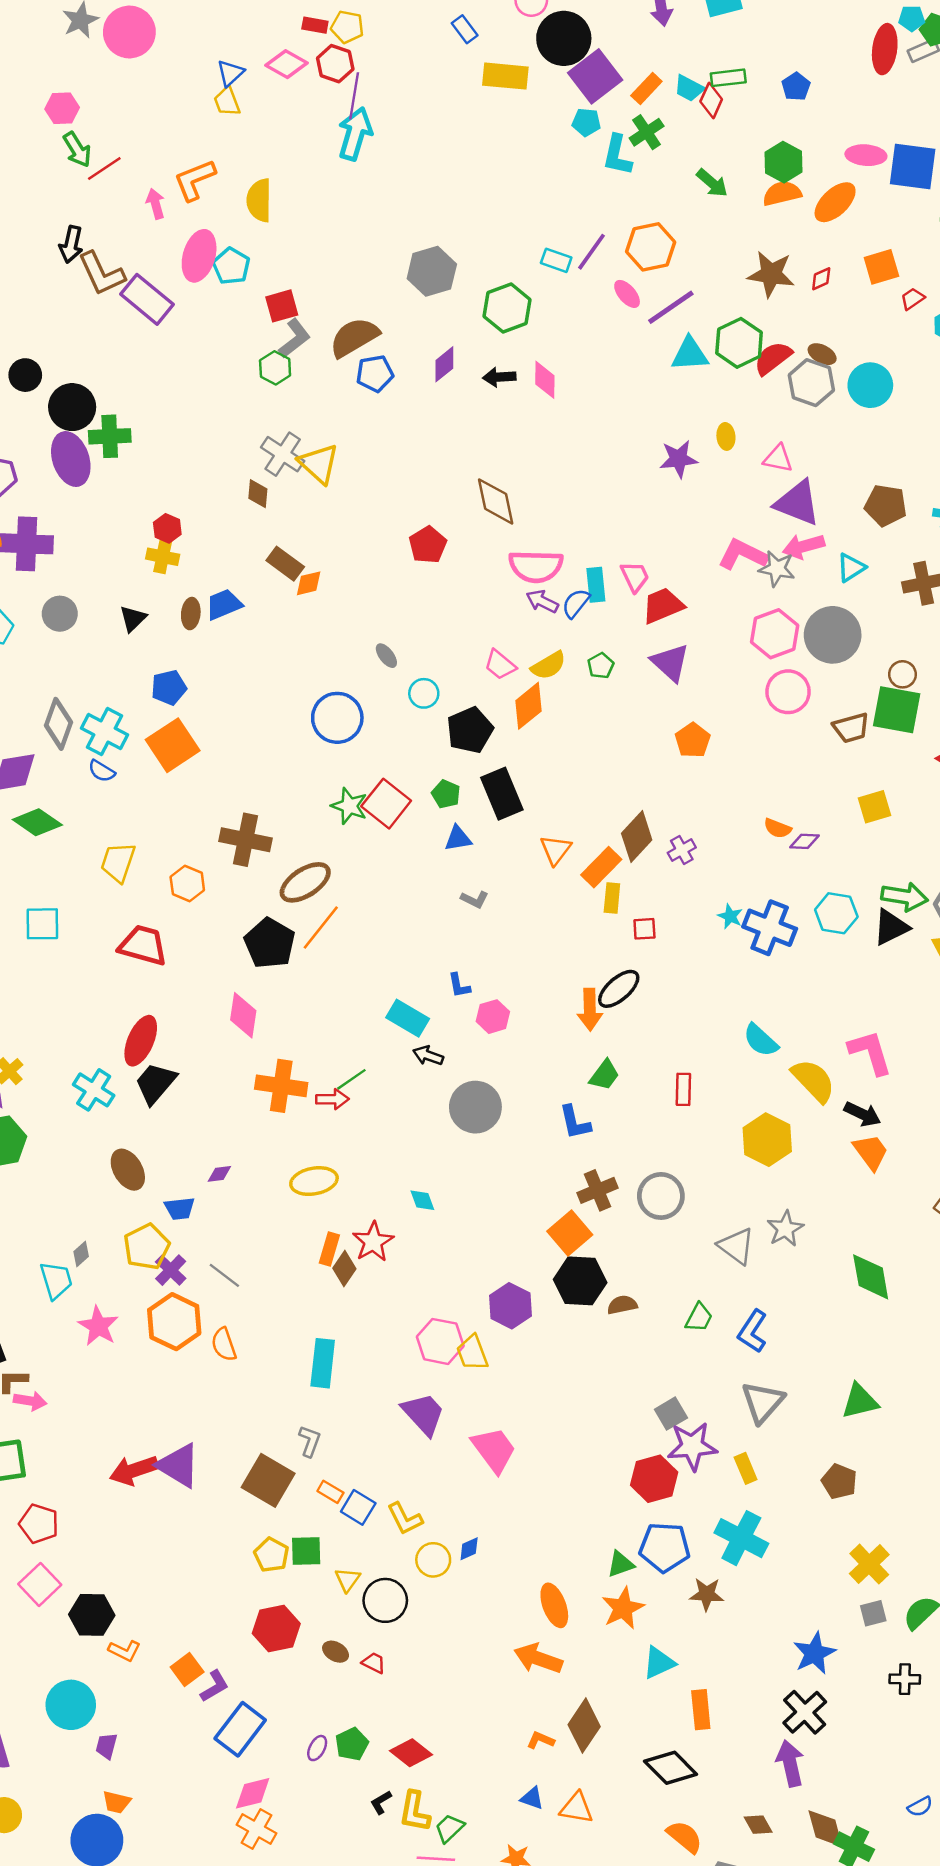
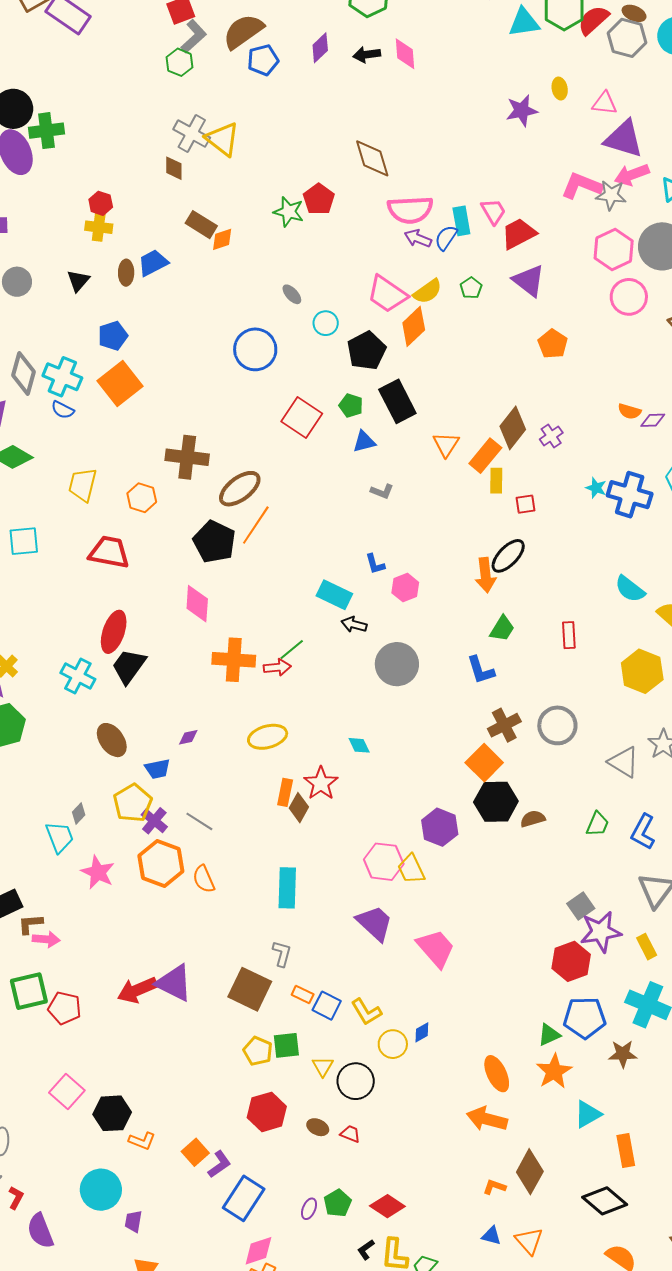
pink trapezoid: (500, 665) -> (387, 294), size x1.5
green star: (349, 806) -> (289, 212), moved
red pentagon: (39, 1524) -> (65, 1008), moved
orange triangle: (577, 1808) -> (529, 1241), turned 44

